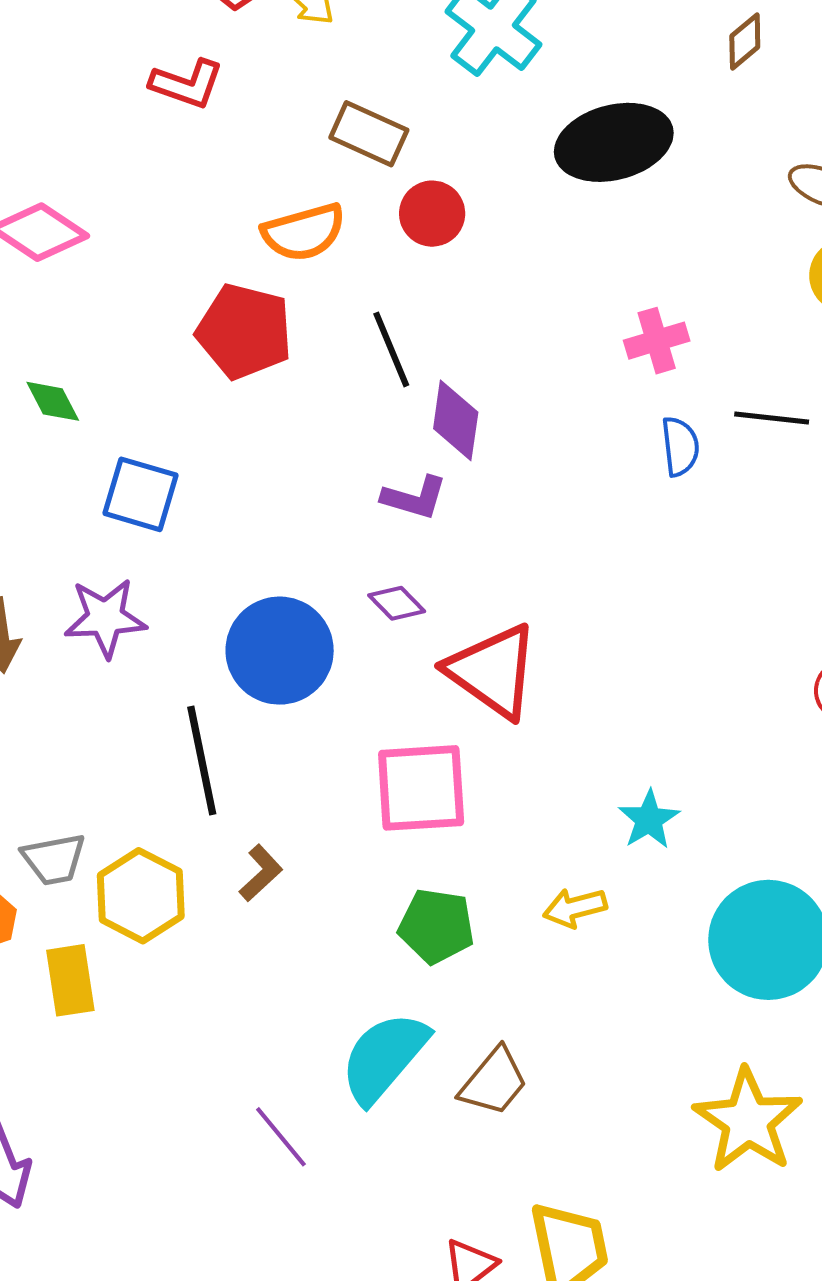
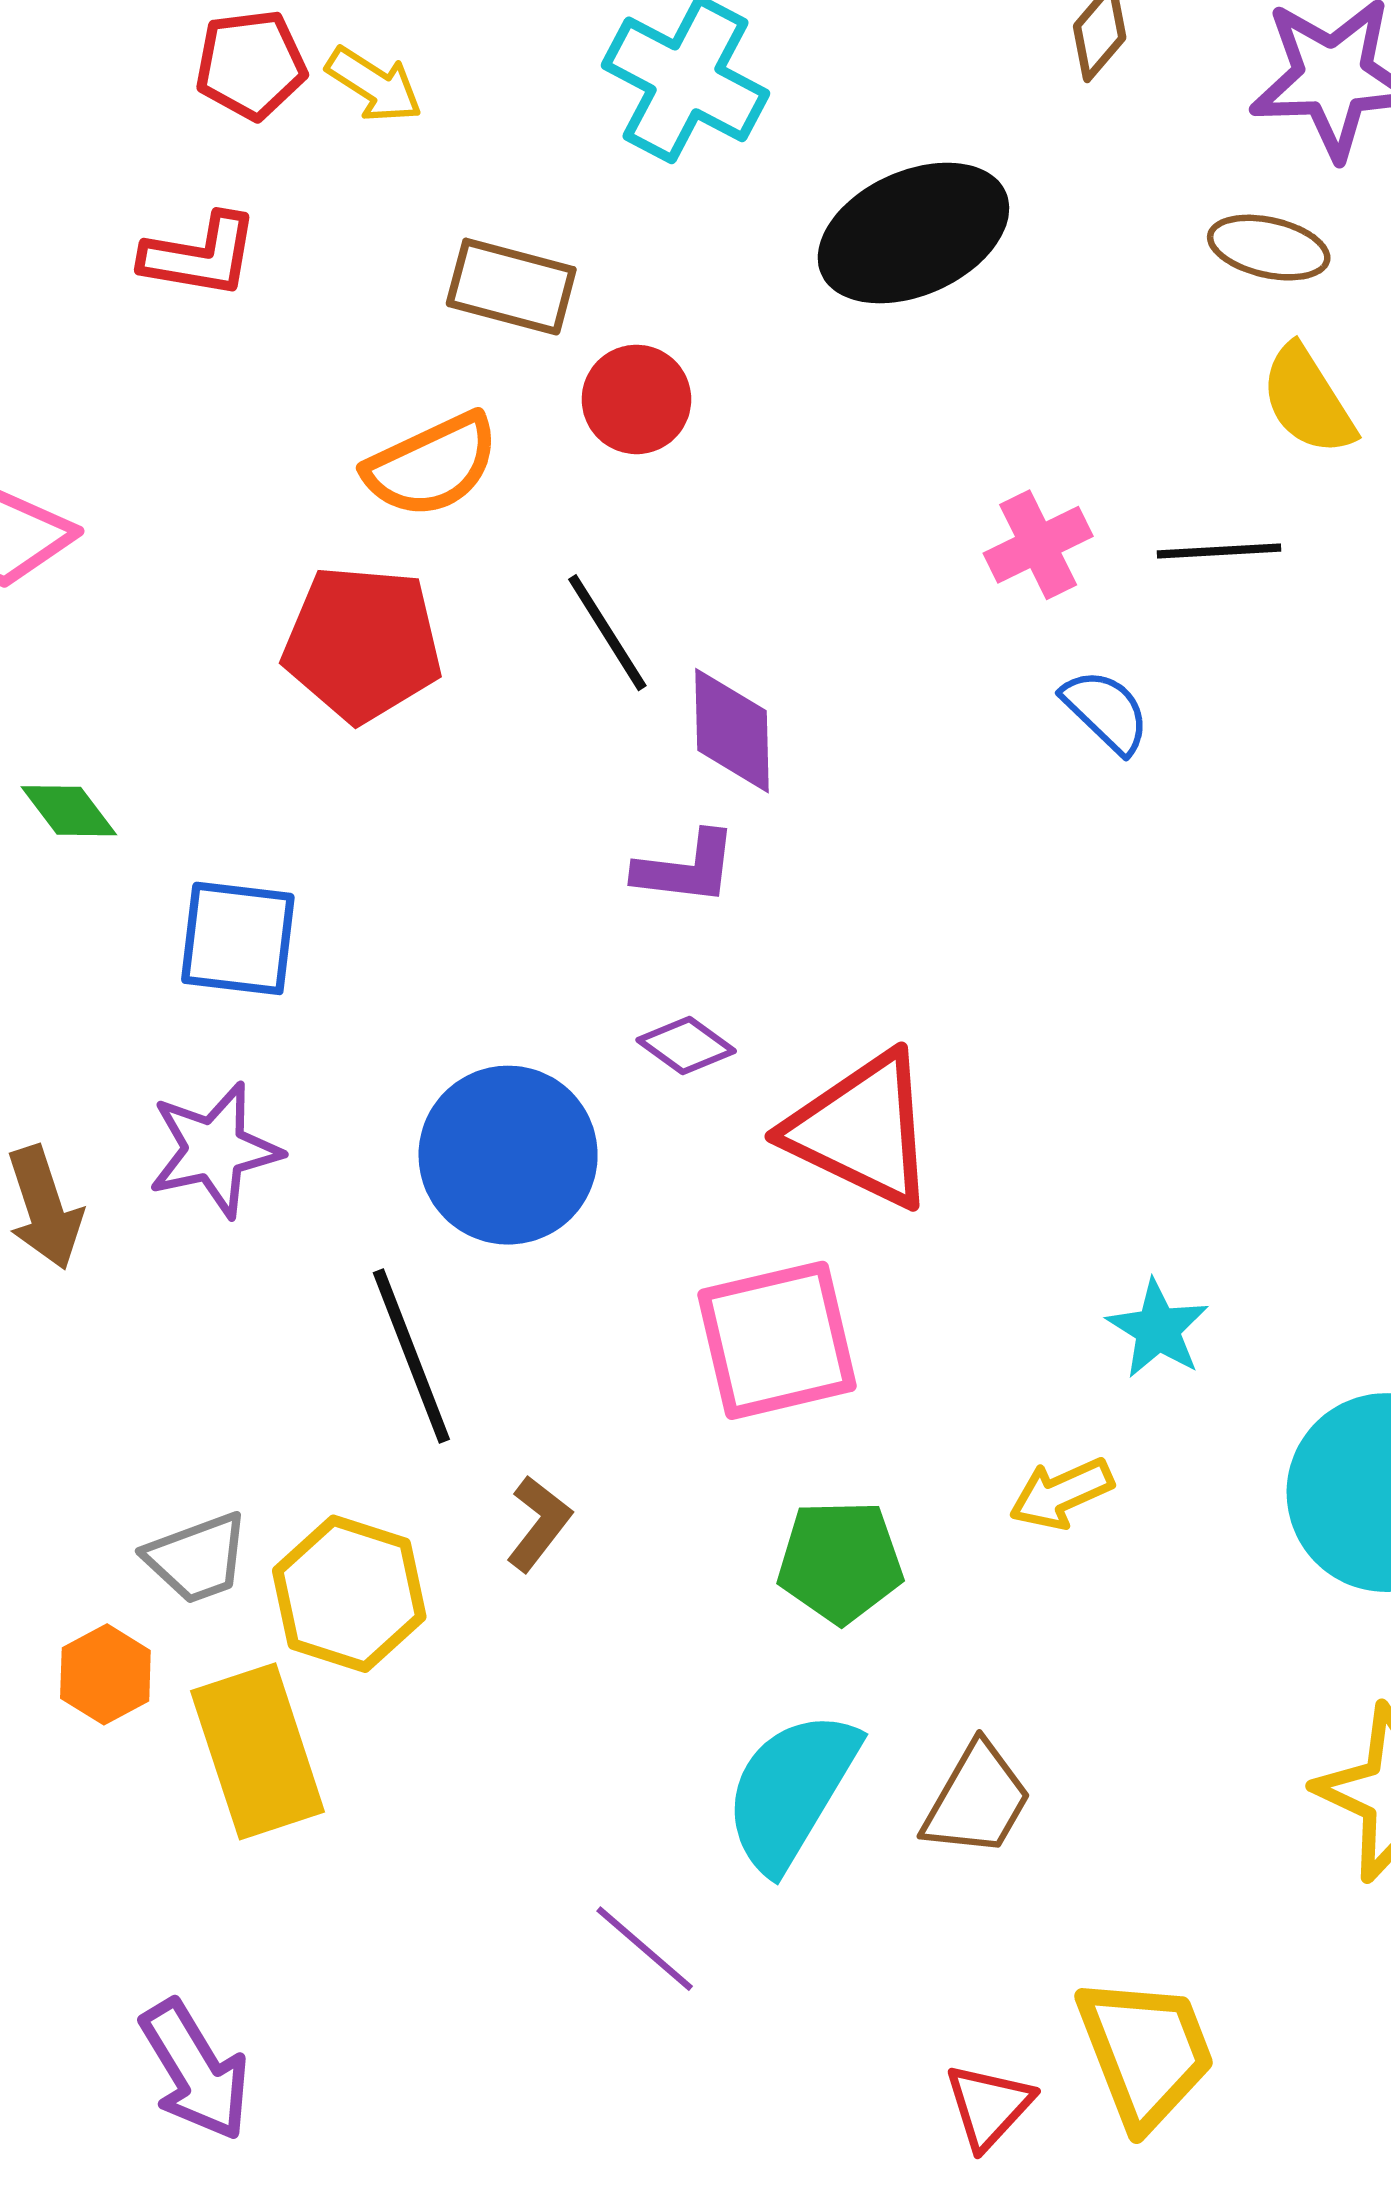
black line: (772, 418) -> (1219, 551), moved
blue semicircle: (680, 446) -> (1106, 711), turned -30
yellow rectangle: (70, 980) -> (258, 1751), size x1.4

